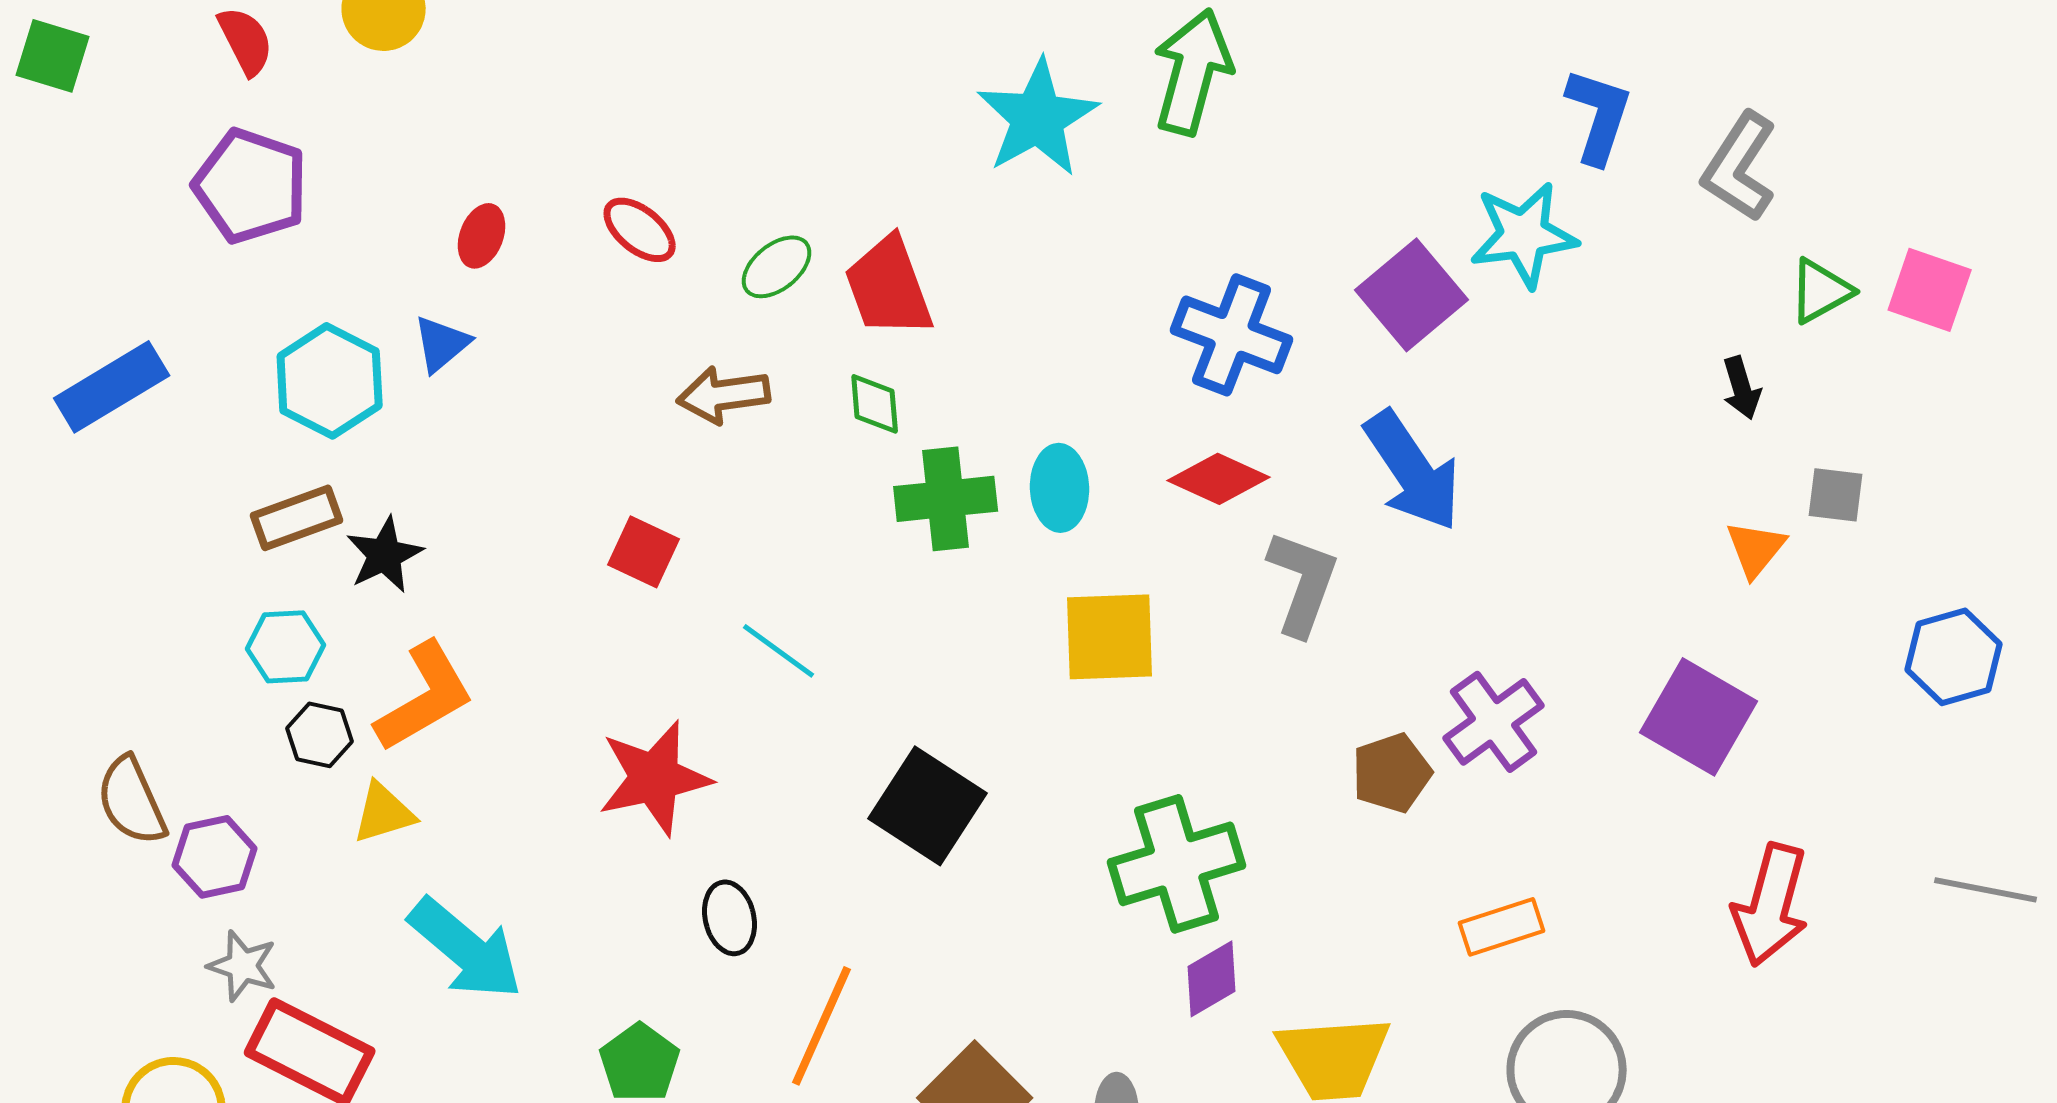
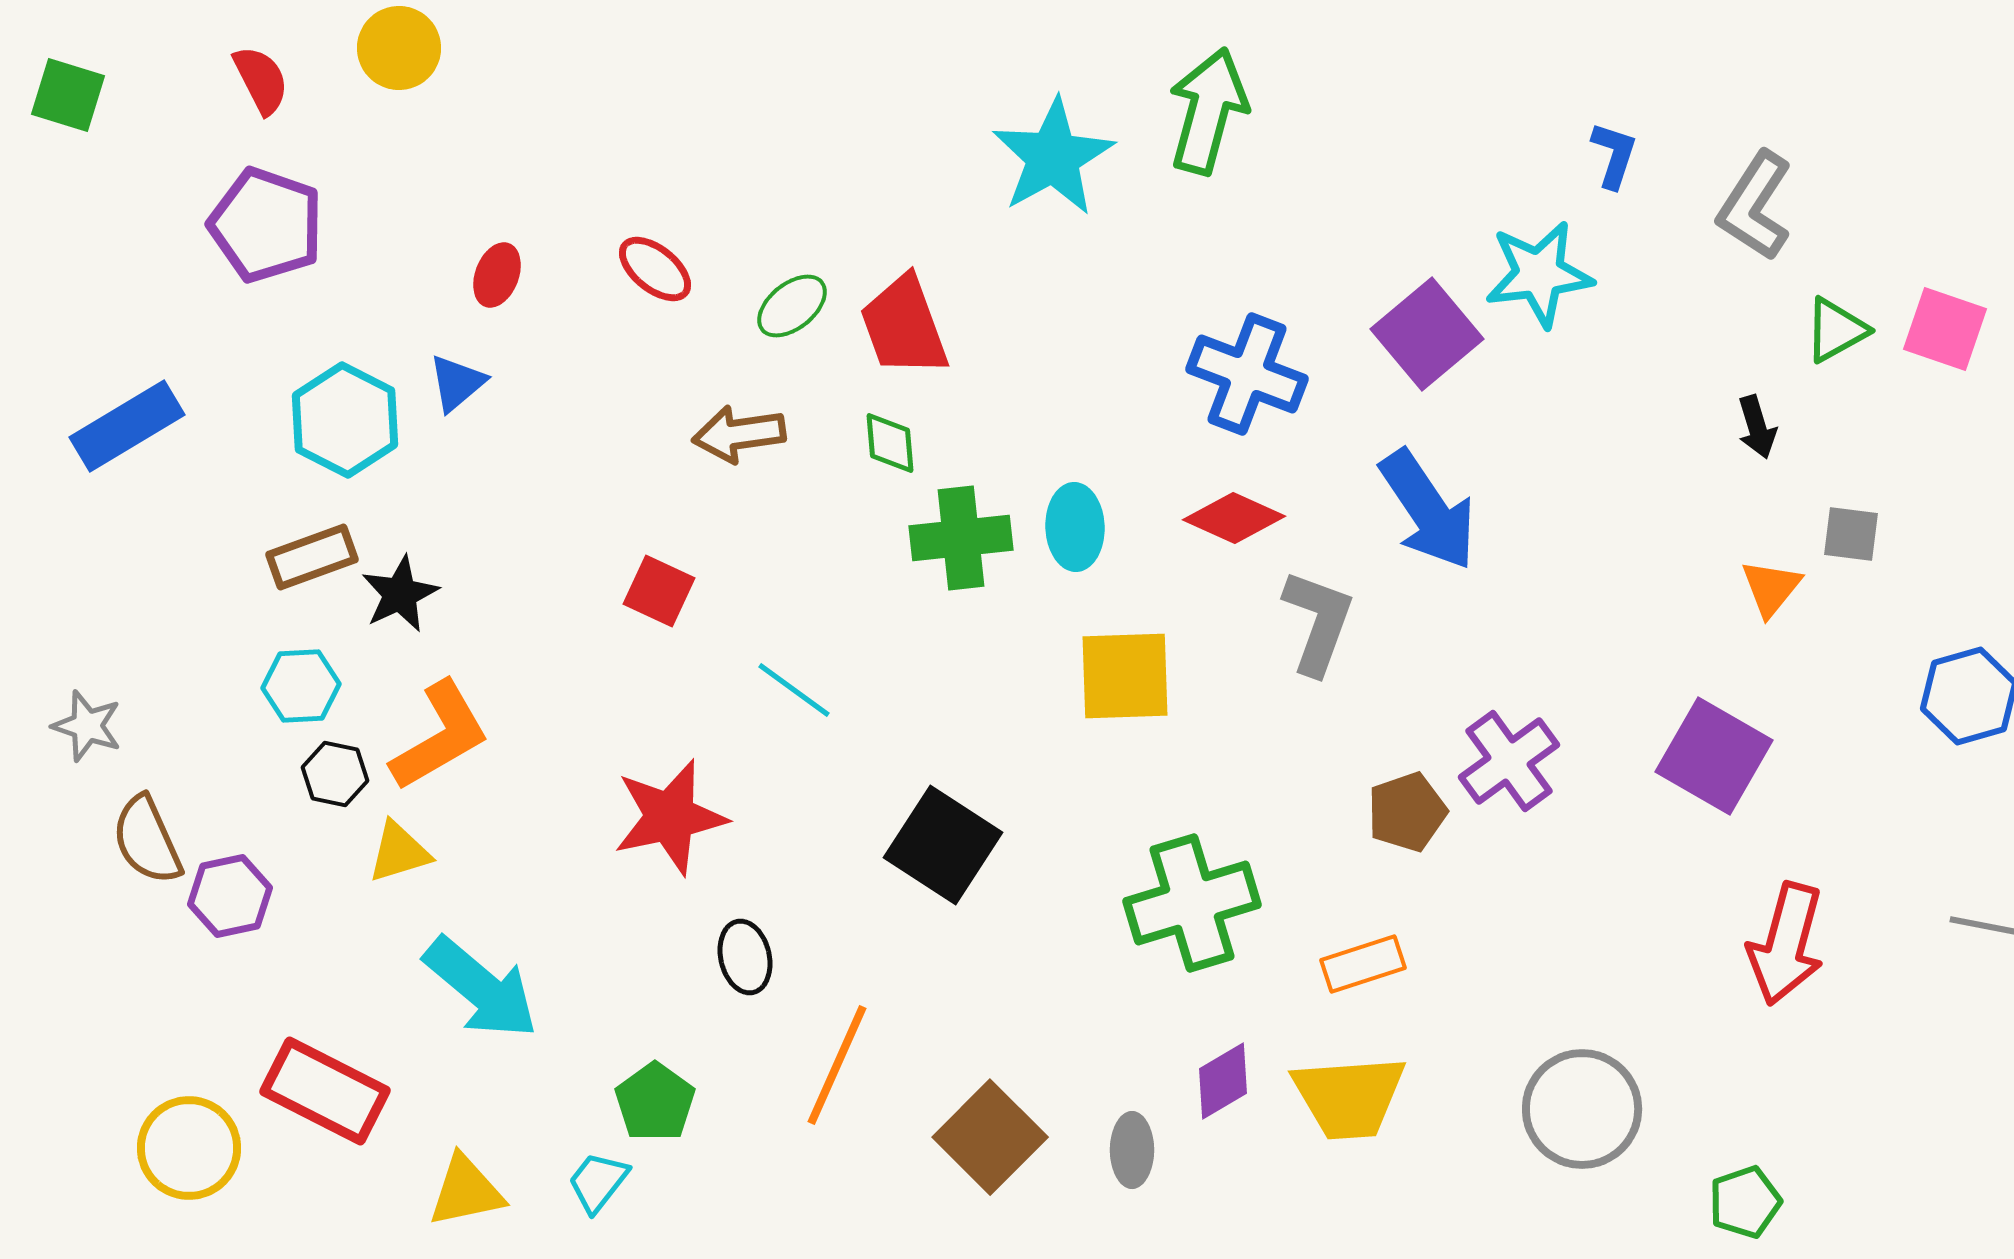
blue L-shape: (1599, 116) -> (1614, 155), size x0.7
orange rectangle: (1502, 927) -> (1363, 964), moved
gray star: (243, 966) -> (87, 726), moved
purple diamond: (1212, 979) -> (1223, 1081), moved

